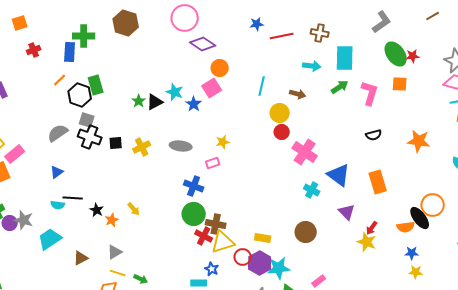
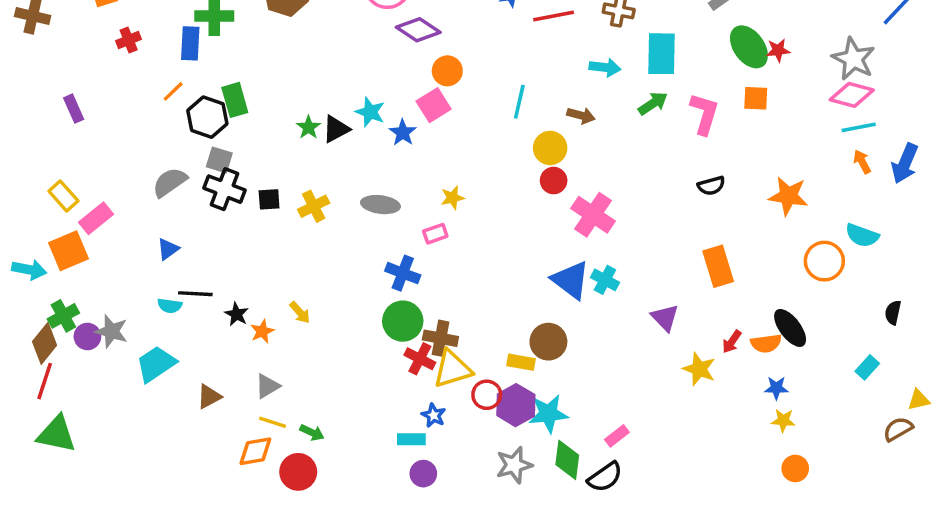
blue triangle: (339, 175) -> (571, 280), moved
orange circle: (433, 205) -> (824, 261), moved
red arrow: (372, 228) -> (732, 342), moved
brown circle: (306, 232) -> (548, 342), moved

